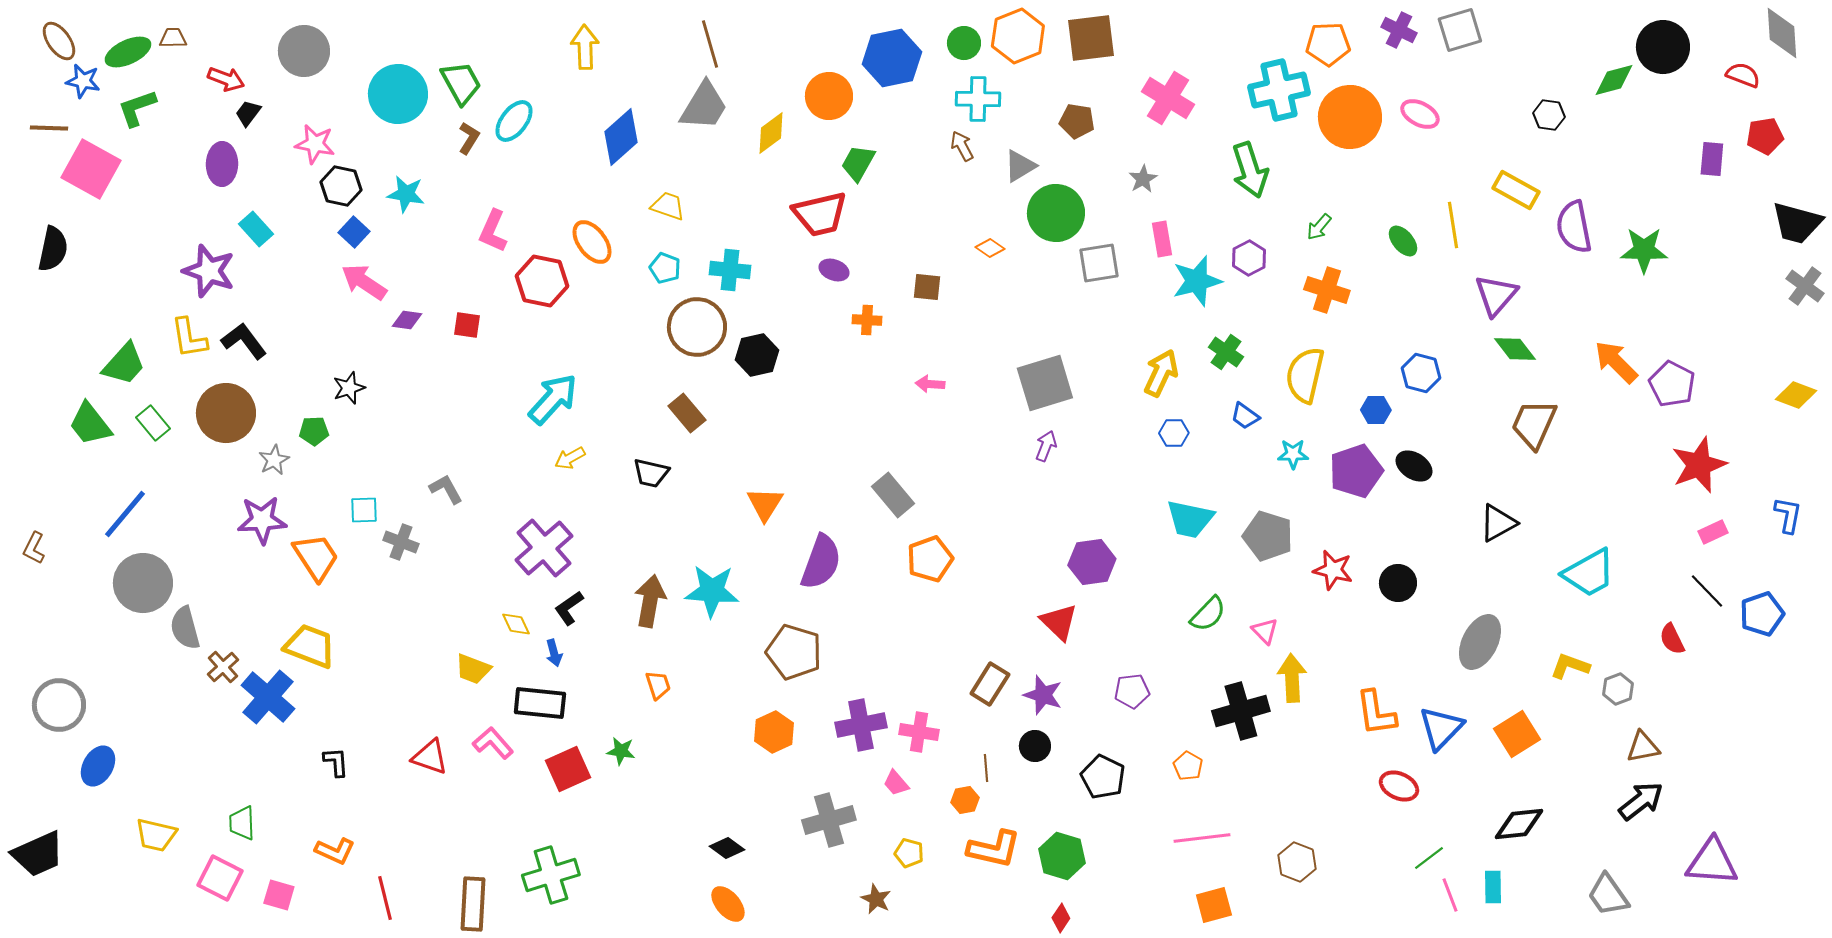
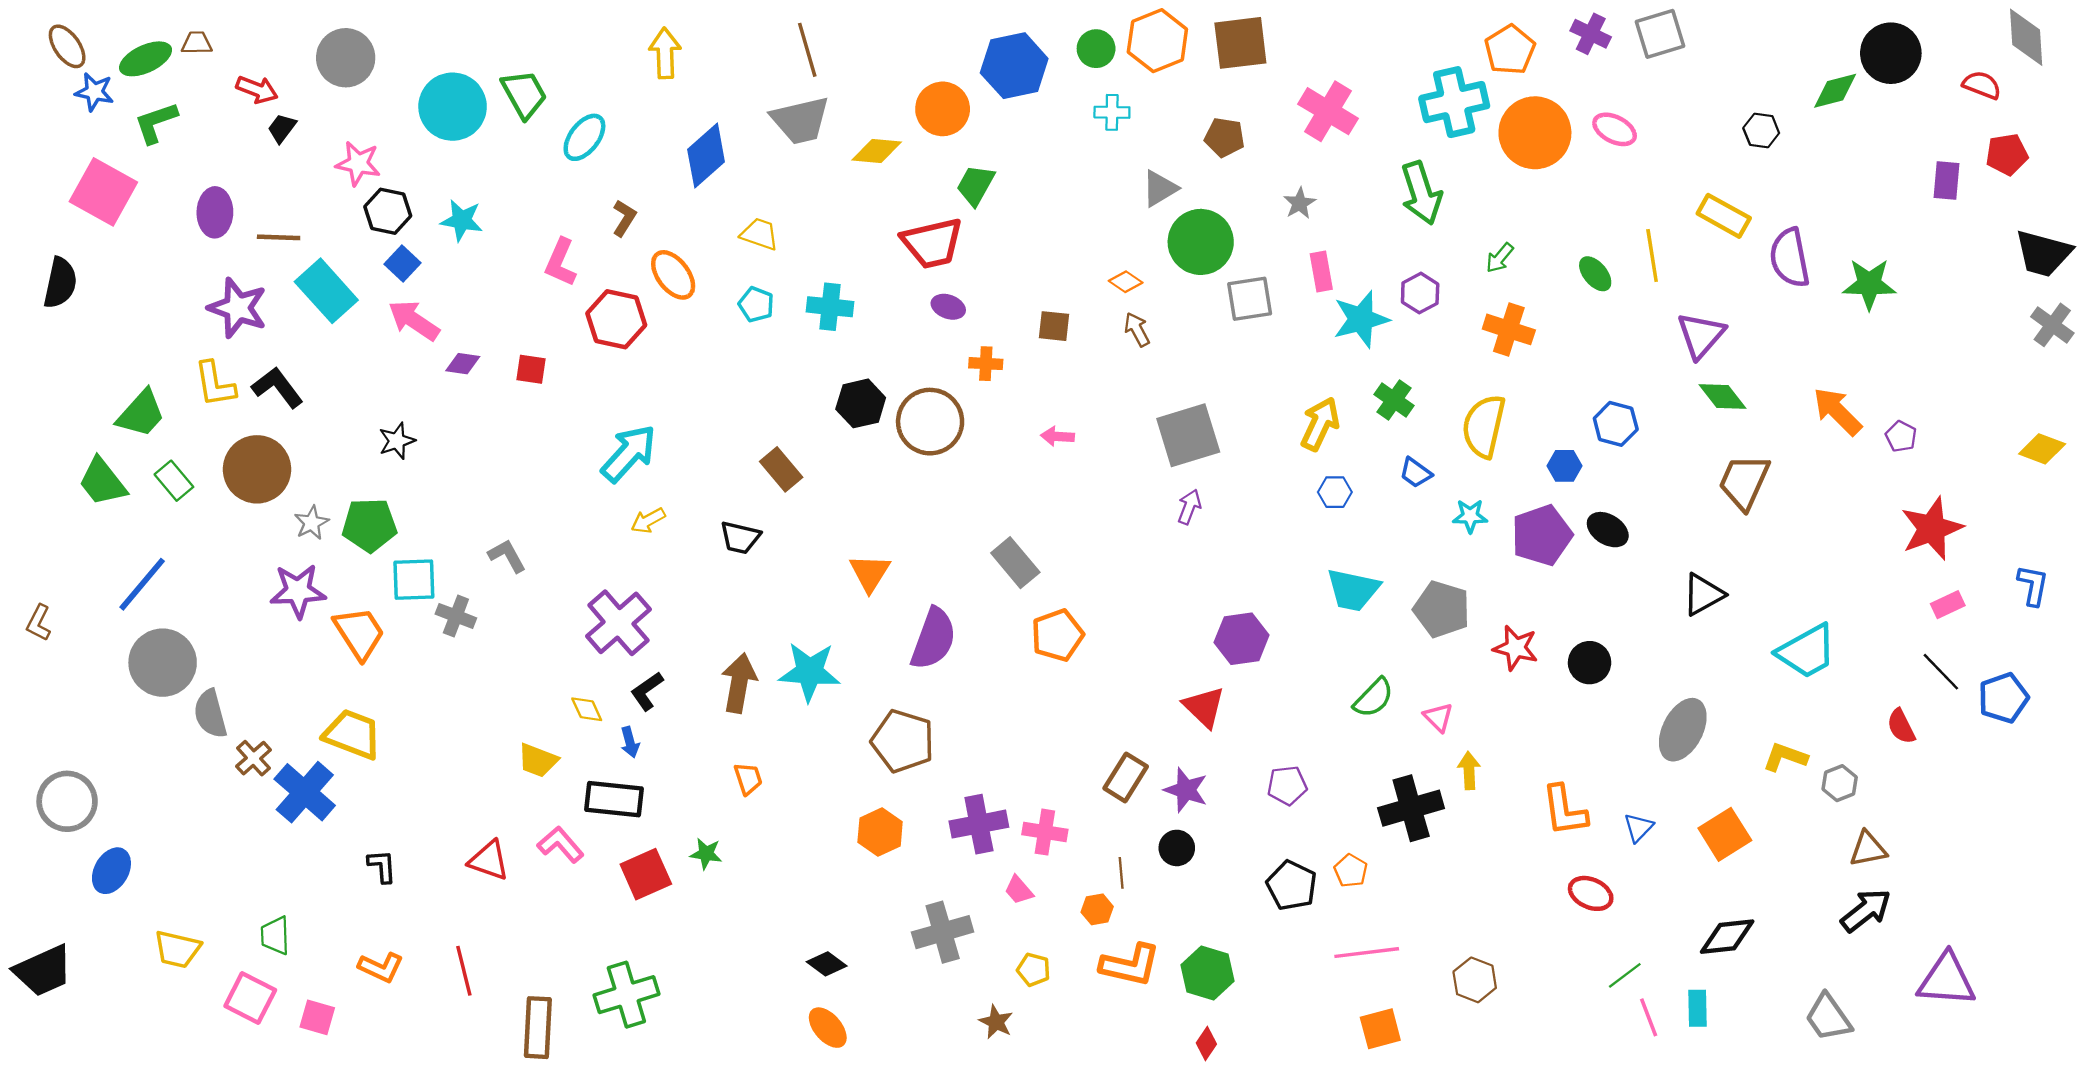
orange pentagon: (1328, 44) -> (1510, 50), turned -30
cyan cross: (978, 99) -> (1112, 112), size x0.7
gray trapezoid: (704, 106) -> (800, 120), turned 46
brown line: (49, 128) -> (279, 237), moved
yellow diamond: (771, 133) -> (877, 151), turned 42
brown L-shape: (469, 138) -> (624, 218), moved
brown arrow: (962, 146) -> (1137, 329), moved
purple ellipse: (222, 164) -> (215, 212), moved
cyan rectangle: (256, 229) -> (326, 291), moved, size x1.6
brown circle: (697, 327) -> (930, 422), moved
purple pentagon: (1672, 384) -> (1901, 436), size x0.6
green pentagon: (314, 431) -> (370, 525), moved, size x1.6
cyan square: (364, 510) -> (414, 580), size x1.4
yellow arrow: (1292, 678) -> (1469, 771), size x0.7
blue triangle: (1441, 728) -> (1638, 827), size x0.6
black pentagon: (1103, 777) -> (1292, 885), moved
red line: (385, 898) -> (464, 971), moved

